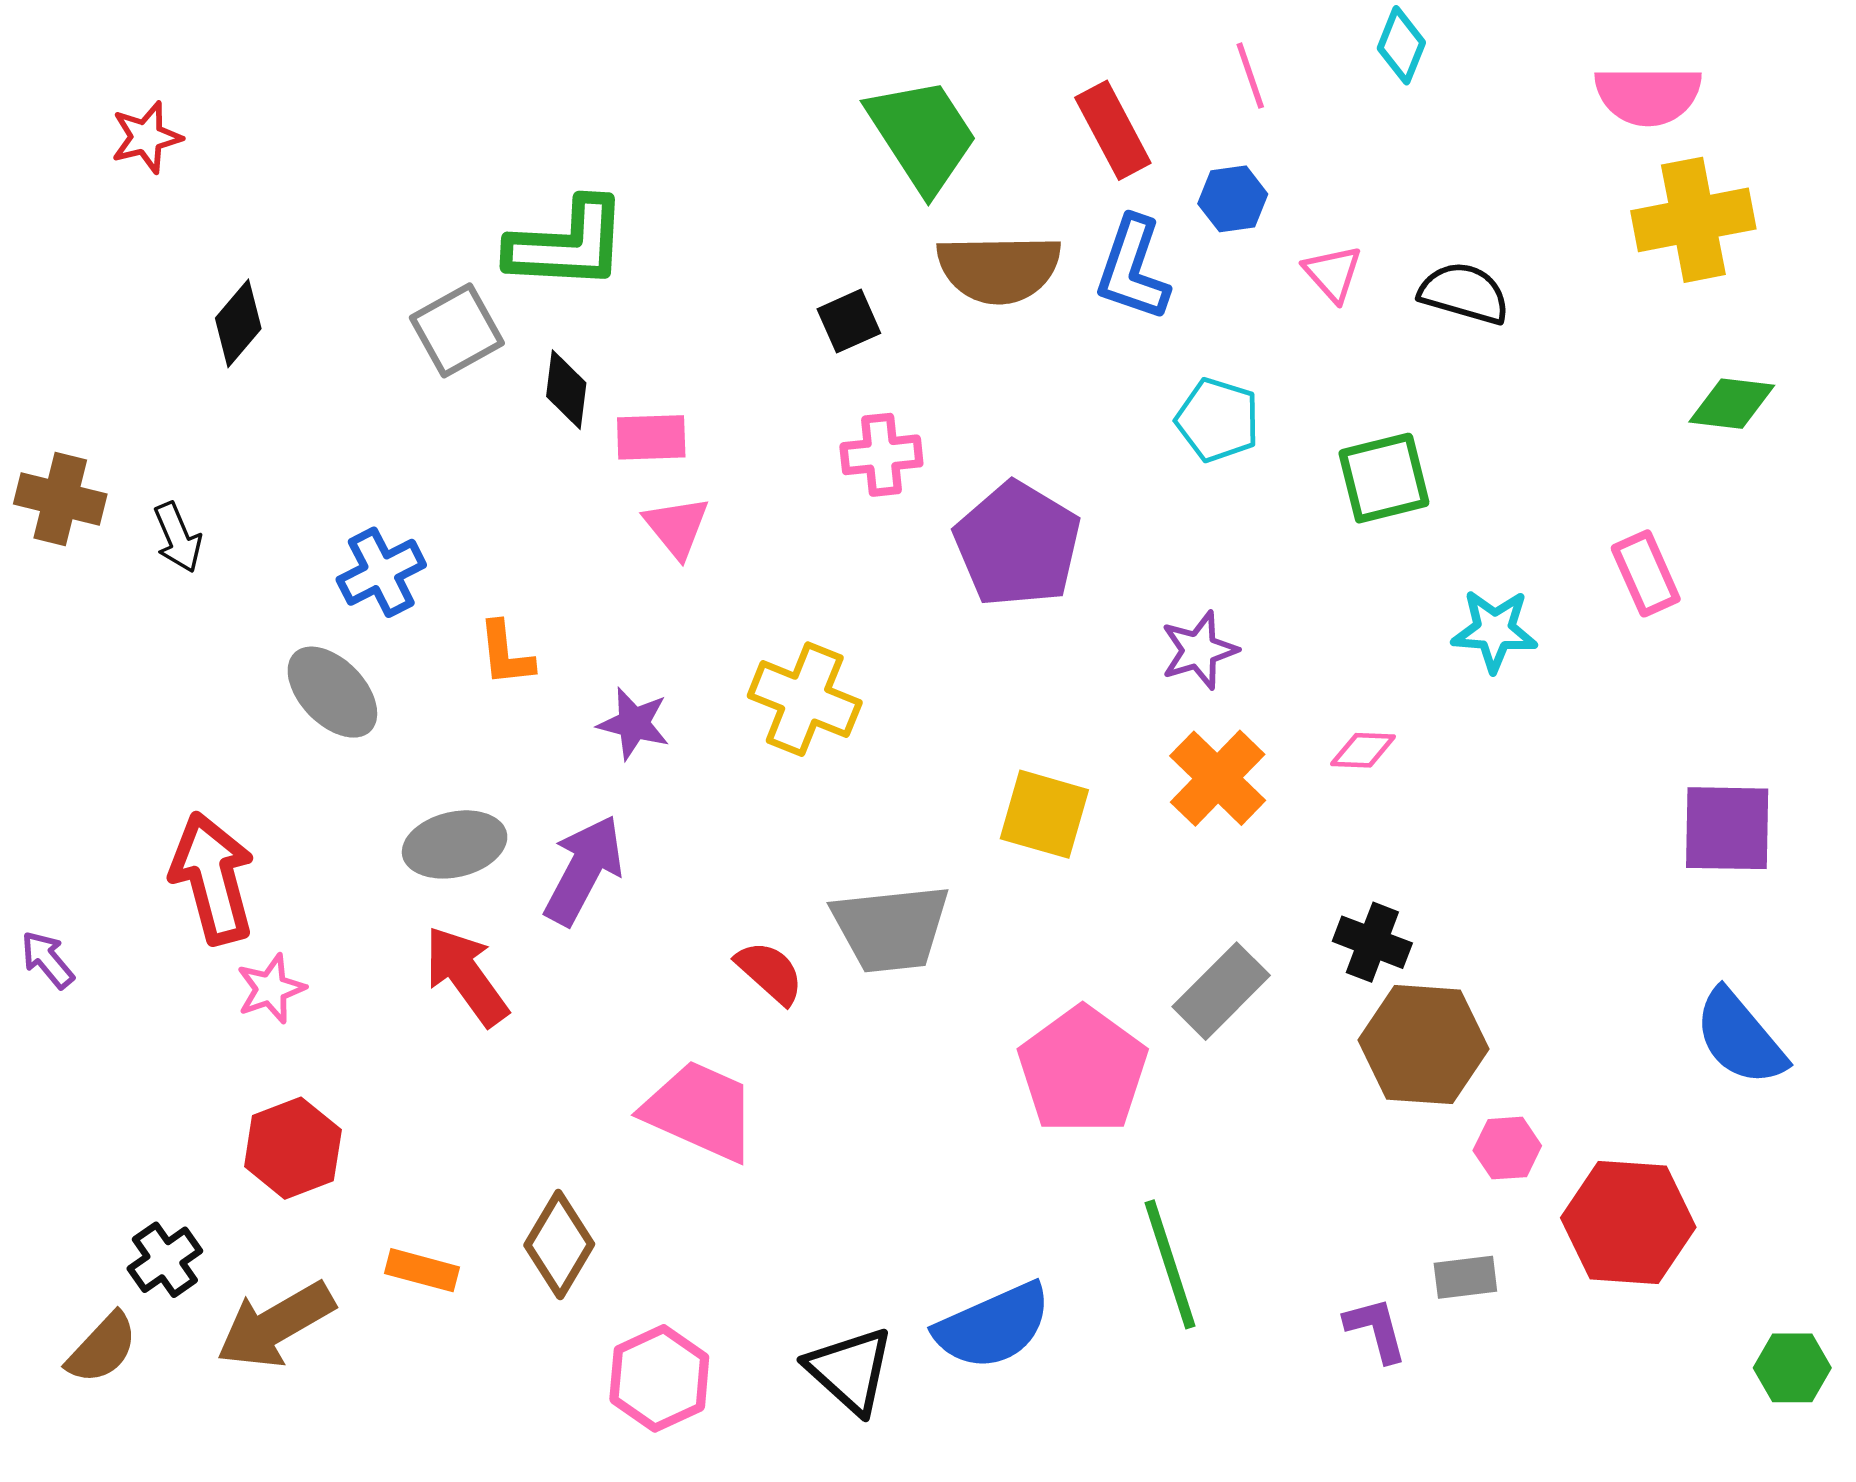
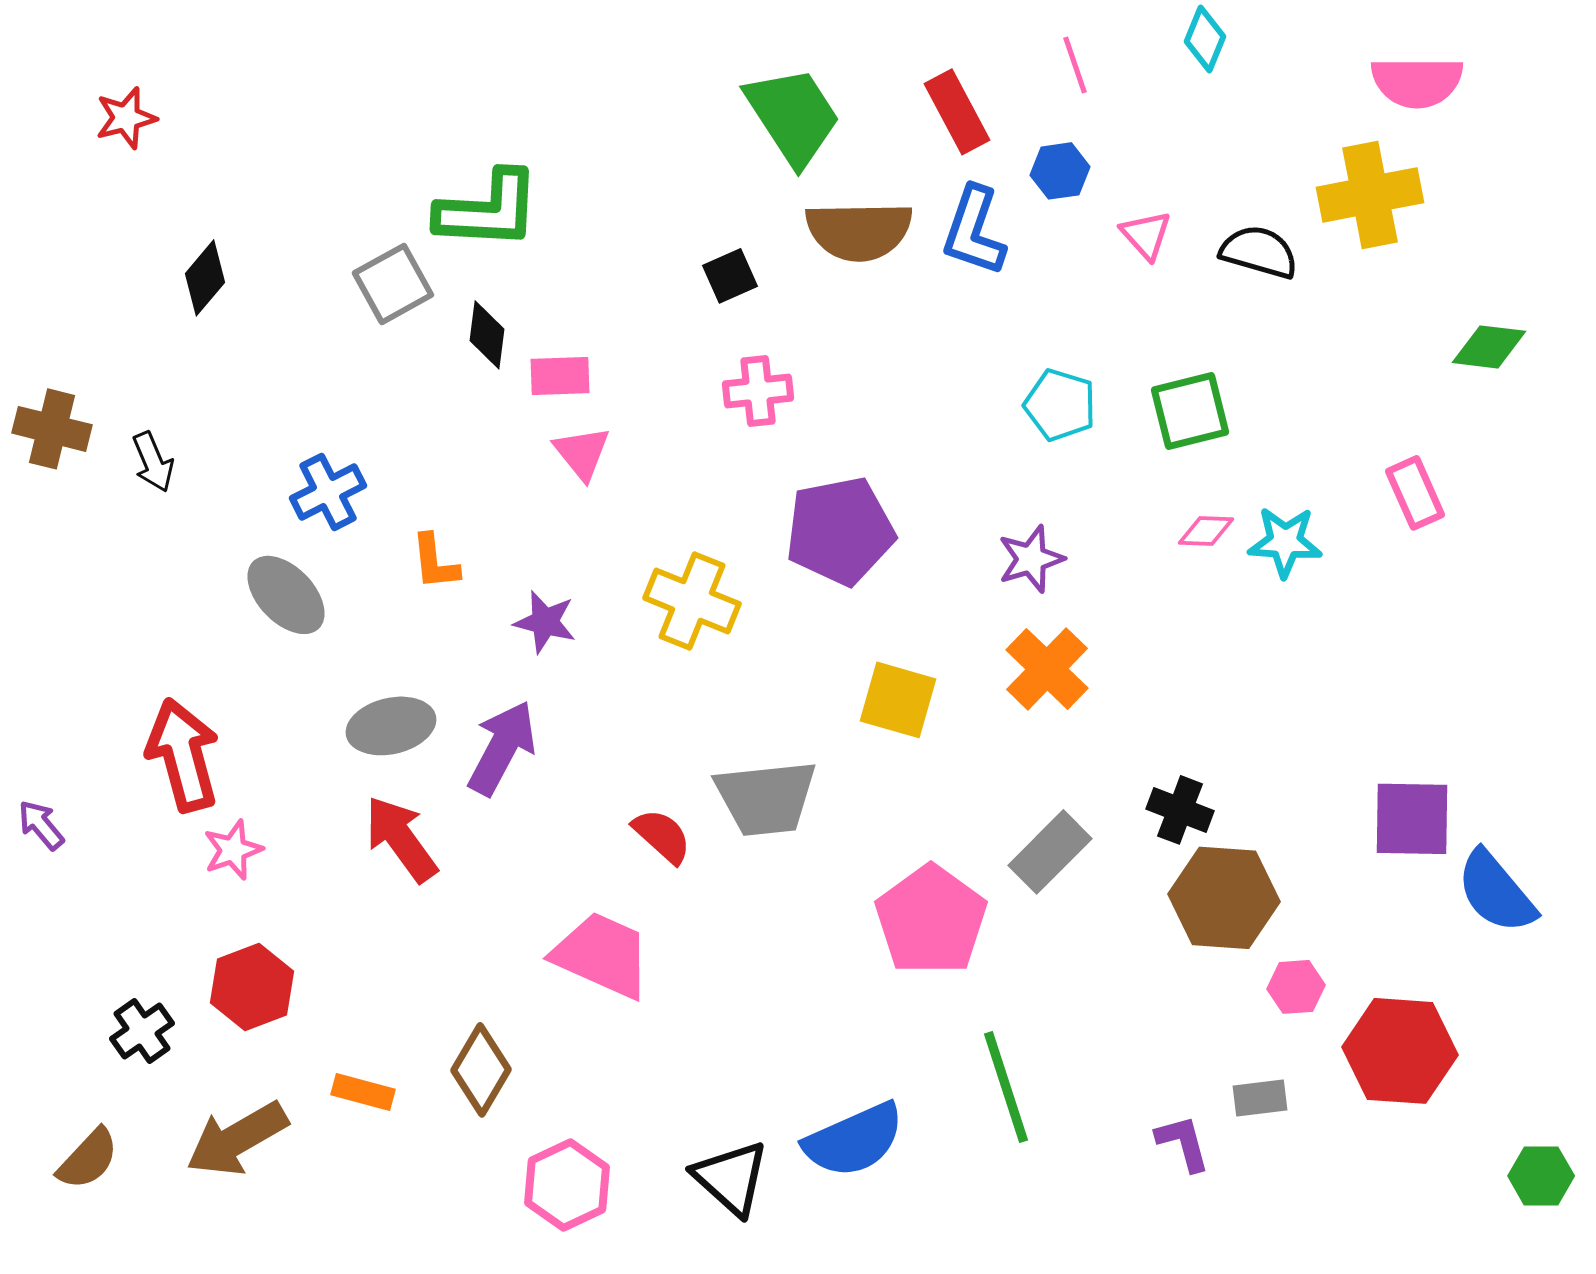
yellow cross: (1693, 220) -> (1370, 195), moved
cyan pentagon: (1218, 420) -> (1060, 405), moved
purple pentagon: (1018, 544) -> (840, 531), moved, turned 30
pink diamond: (1363, 750) -> (1206, 531), moved
purple square: (1727, 828) -> (1412, 819), moved
black cross: (165, 1260) -> (142, 1031), moved

